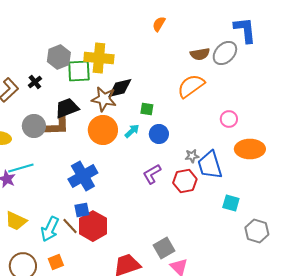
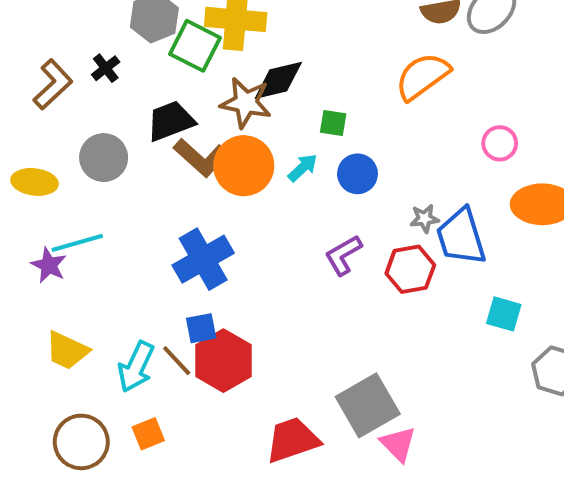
green square: (79, 71) -> (195, 46), turned 30
brown L-shape: (57, 126) -> (201, 158), moved, turned 44
gray square: (164, 248) -> (368, 405), size x1.4

